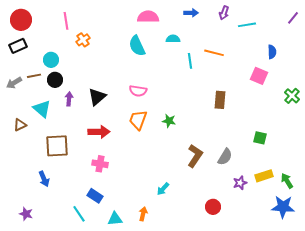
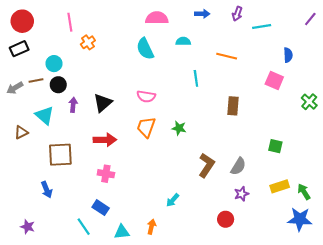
cyan line: (190, 61) -> (196, 78), moved
purple star: (240, 183) -> (241, 194), moved

